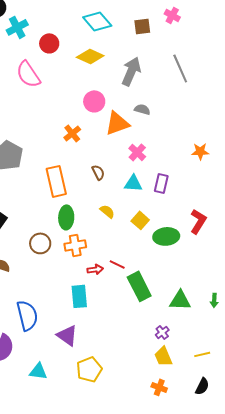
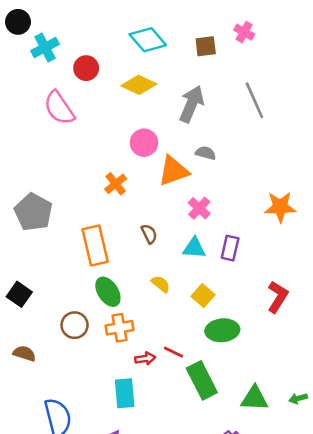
orange star: (200, 151) -> (280, 207), size x1.4
green ellipse: (66, 217) -> (108, 292), turned -35
green ellipse: (166, 236) -> (222, 330), moved
green arrow: (214, 300) -> (298, 398), turned 72

